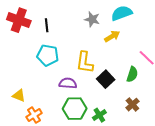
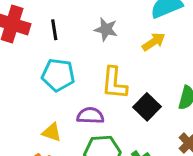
gray star: (92, 19) -> (106, 29), moved
yellow triangle: (19, 96) -> (52, 132), moved

